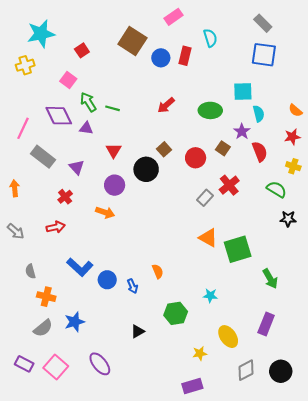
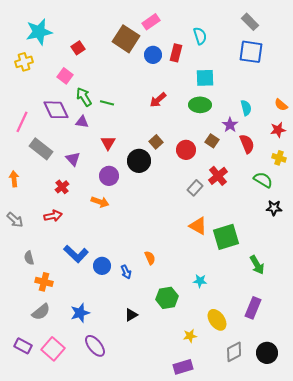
pink rectangle: (173, 17) -> (151, 22), moved
cyan square: (243, 92) -> (205, 78), moved
blue star: (75, 322) -> (80, 313), moved

